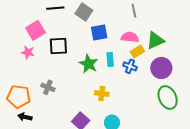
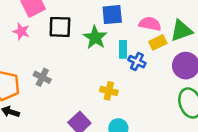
green star: (88, 64) -> (95, 37), moved
blue cross: (130, 66) -> (137, 62), moved

